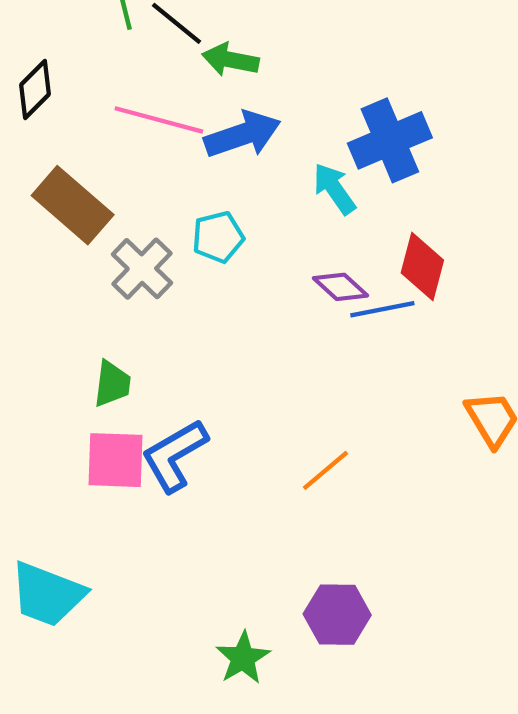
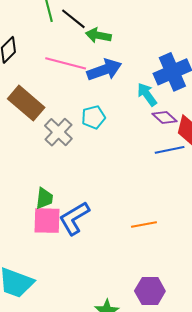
purple diamond: (341, 287) -> (165, 118), moved
green trapezoid: (112, 384) -> (44, 198), moved
orange line: (326, 470) -> (144, 224), turned 30

